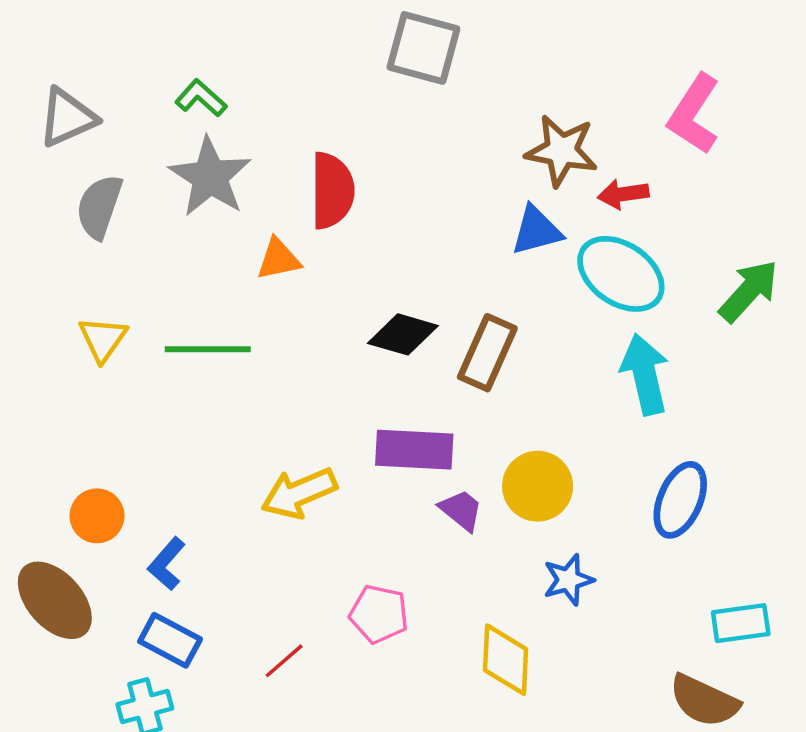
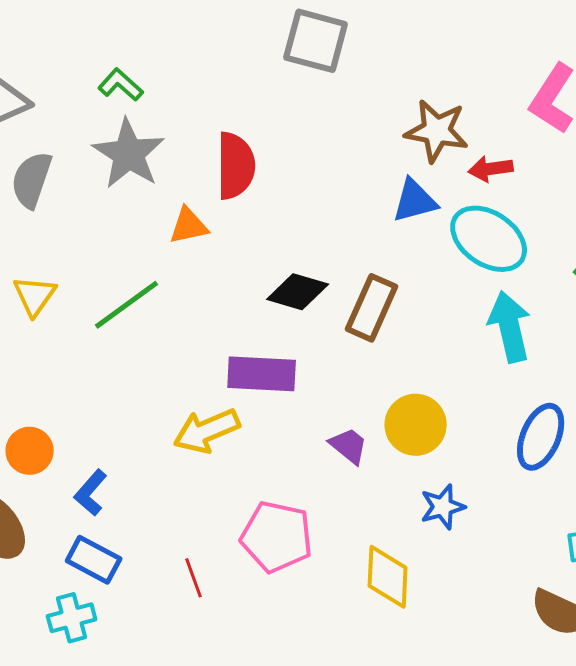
green line: (208, 349) -> (127, 305), turned -36
purple rectangle: (414, 450) -> (262, 374), moved
pink pentagon: (379, 614) -> (277, 537), size x1.4
red line: (284, 661) -> (194, 578), turned -69

